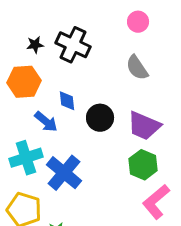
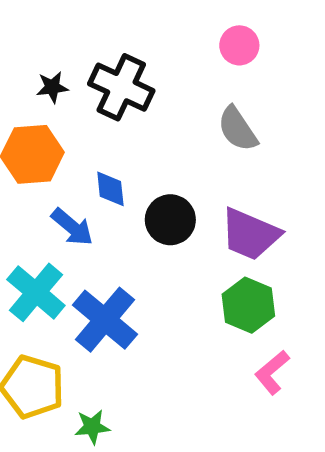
cyan cross: (26, 158) -> (36, 292), turned -32
pink L-shape: (156, 202) -> (272, 372), size x0.7

